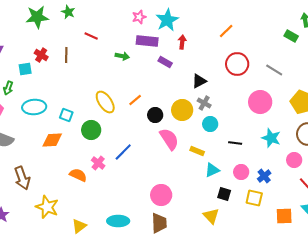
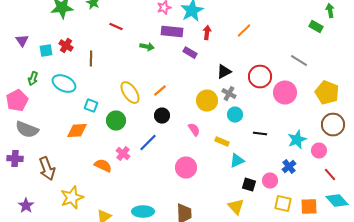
orange line: (226, 31) -> (244, 31), moved
brown line: (66, 55) -> (91, 59), moved
red circle: (237, 64) -> (260, 77), moved
cyan square: (25, 69) -> (46, 51), moved
cyan ellipse: (34, 107) -> (64, 84), moved, turned 30
black circle: (155, 115) -> (162, 116), moved
cyan star: (271, 138) -> (297, 140), moved, turned 30
pink semicircle: (169, 139) -> (194, 130), size x0.6
pink circle: (241, 172) -> (270, 181), moved
pink circle: (161, 195) -> (186, 168), moved
yellow square: (254, 198) -> (283, 204), moved
yellow star: (47, 207) -> (72, 198), turned 30

